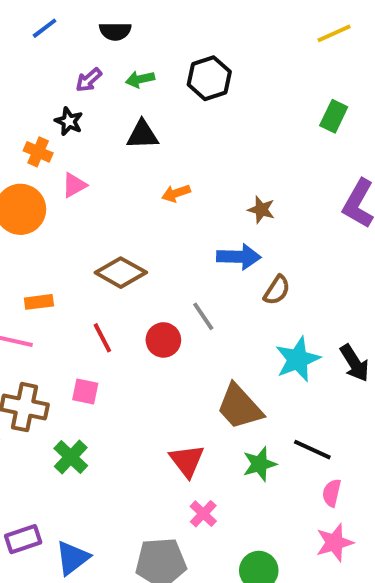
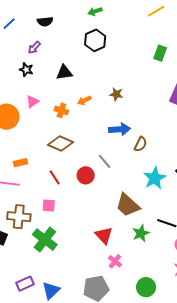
green arrow: (140, 79) -> (95, 11), moved
orange cross: (38, 152) -> (61, 110), moved
brown star: (261, 210) -> (116, 94), moved
green cross: (71, 457) -> (45, 240), size x1.4

